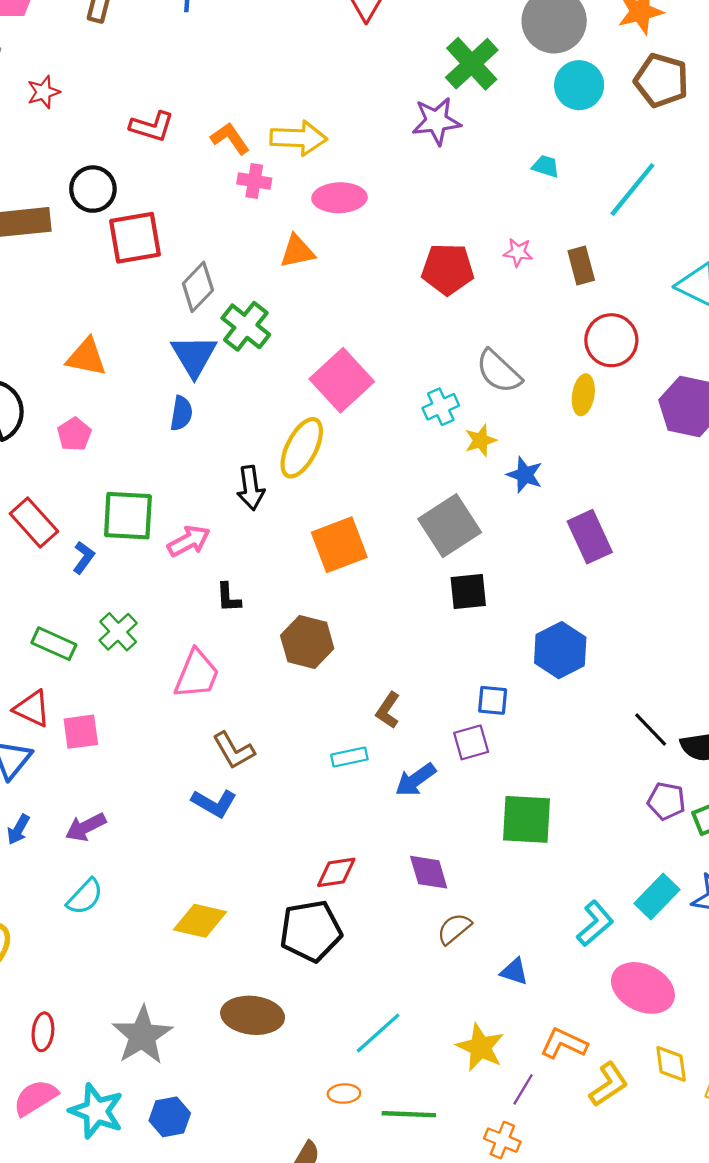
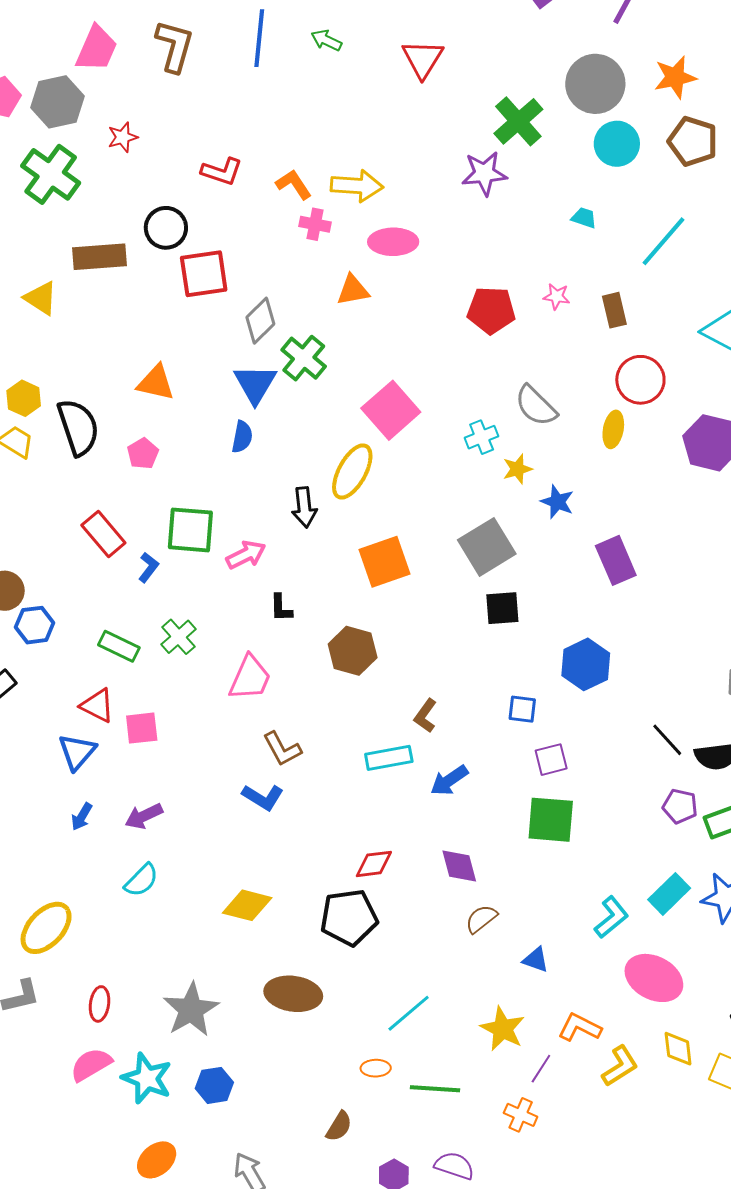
purple square: (471, 742) -> (551, 760), moved
cyan rectangle: (349, 757) -> (389, 758), size x1.4

